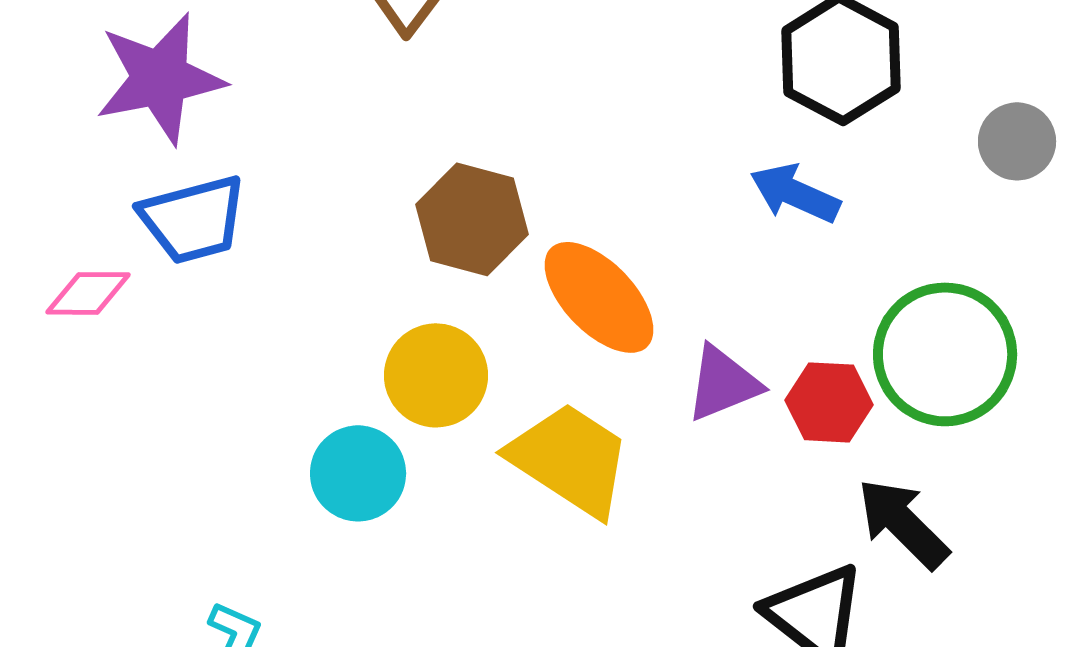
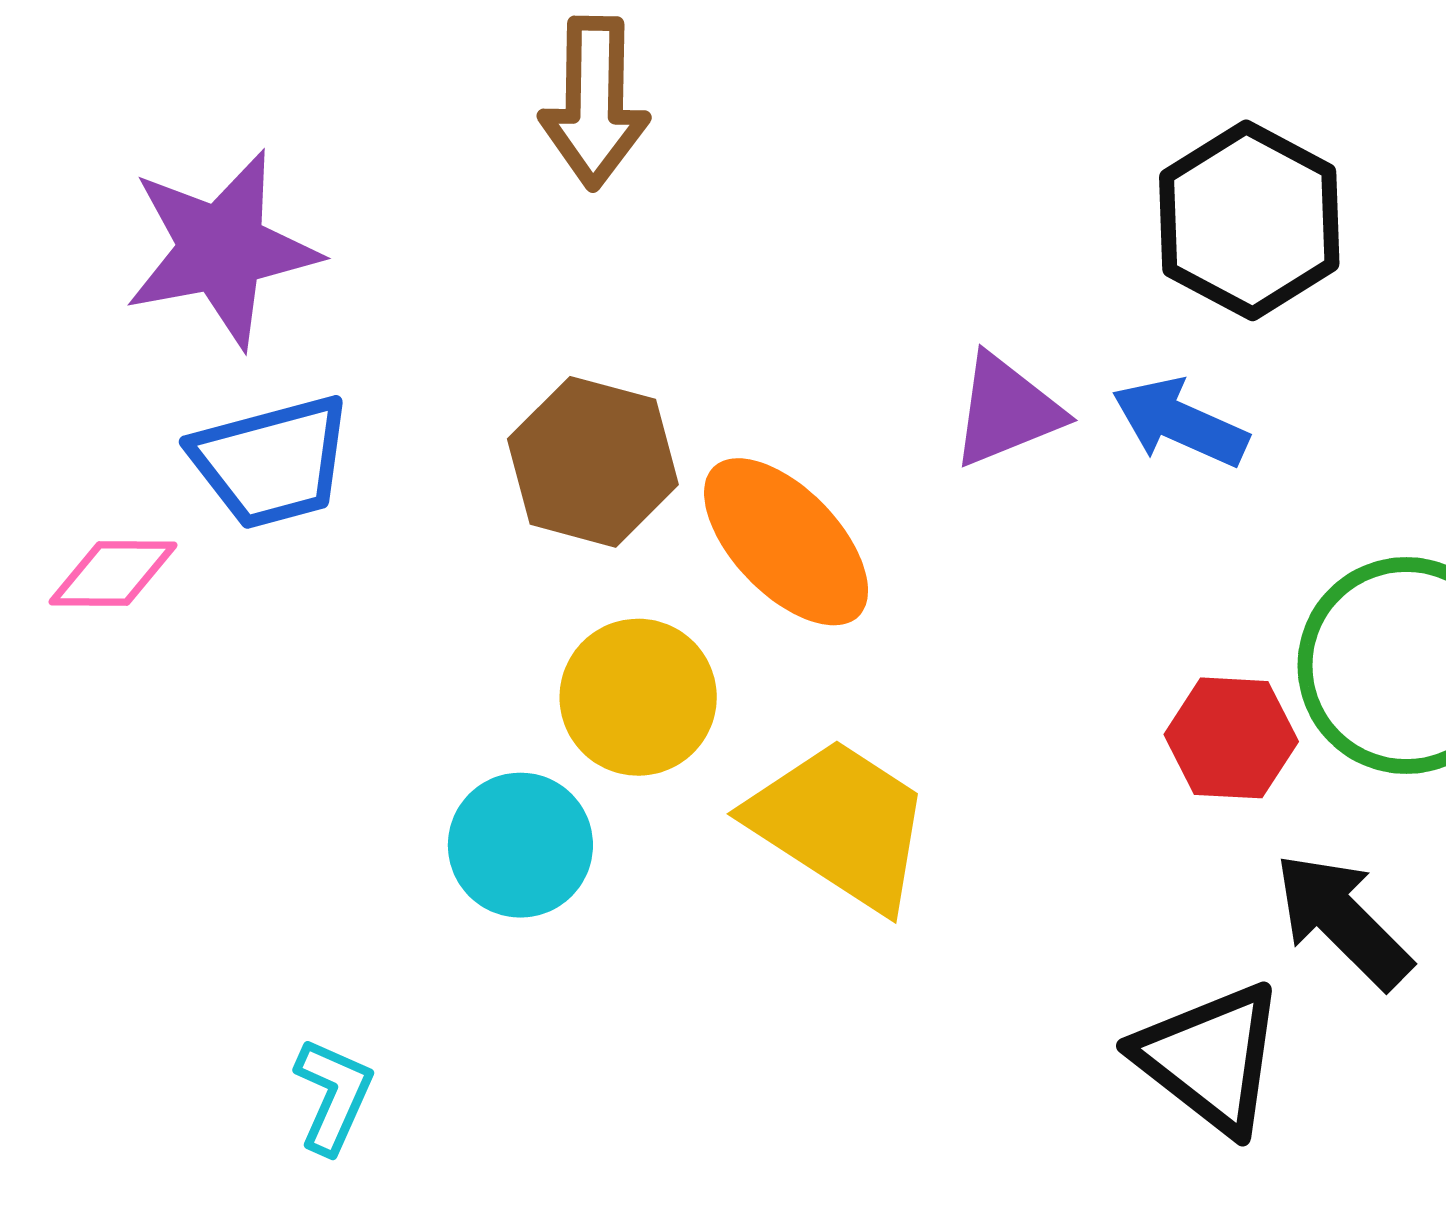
brown hexagon: (472, 219) -> (593, 462), moved
orange ellipse: (599, 297) -> (786, 542), moved
purple triangle: (723, 383) -> (1006, 410), moved

